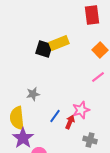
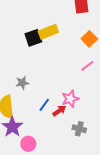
black square: (44, 49) -> (33, 38), turned -36
red arrow: (70, 122) -> (59, 111), turned 32

